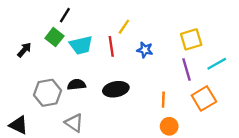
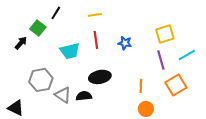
yellow line: (124, 27) -> (95, 15), moved, turned 48
green square: (54, 37) -> (38, 28), moved
cyan trapezoid: (81, 45) -> (70, 51), moved
black semicircle: (76, 85) -> (84, 96), moved
gray triangle: (74, 123) -> (63, 95), moved

